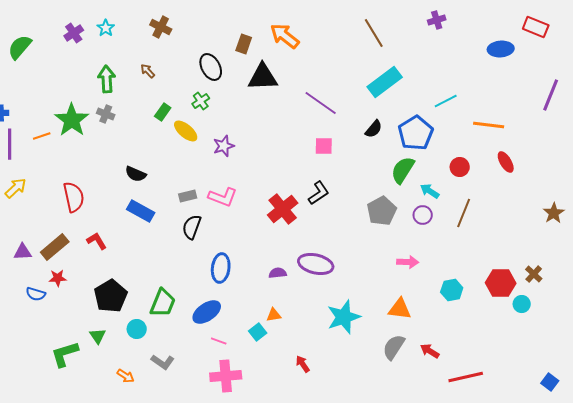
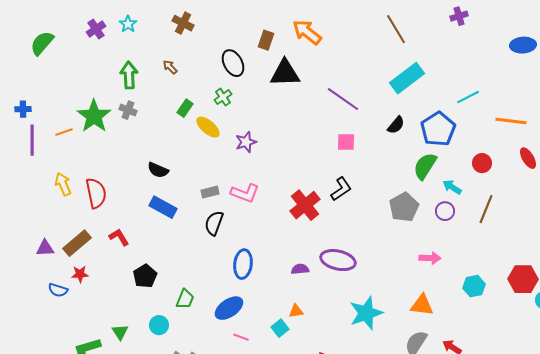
yellow arrow: (16, 188) -> (63, 184), moved, turned -70
black pentagon: (111, 296) -> (145, 276), moved, size x0.7
green trapezoid: (163, 303) -> (185, 299), size x0.7

